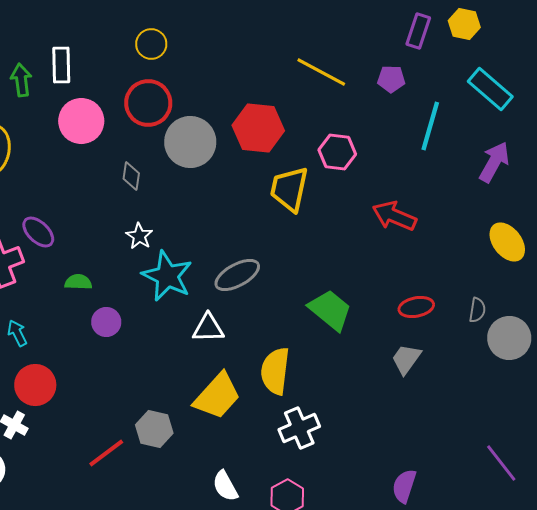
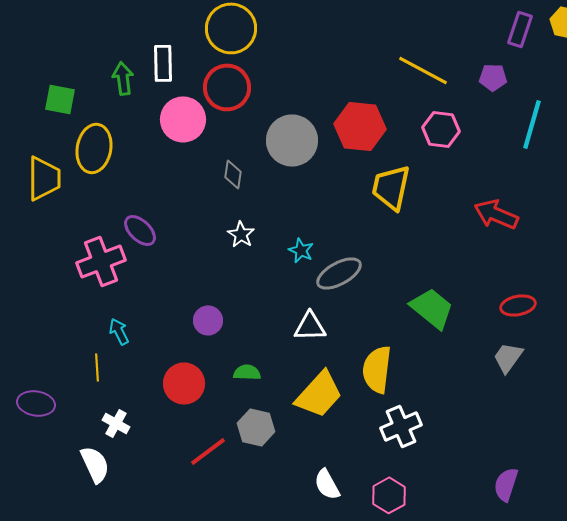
yellow circle: (151, 44) -> (231, 28), moved, size x1.6
red circle: (148, 103) -> (227, 87), moved
pink hexagon: (337, 152) -> (441, 129), moved
cyan star: (167, 276) -> (301, 250), moved, size x0.5
green semicircle: (78, 282) -> (247, 372), moved
red circle: (35, 385) -> (184, 383), moved

